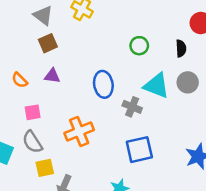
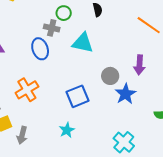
gray circle: (188, 82) -> (110, 76), moved
gray cross: (132, 107) -> (52, 28), moved

